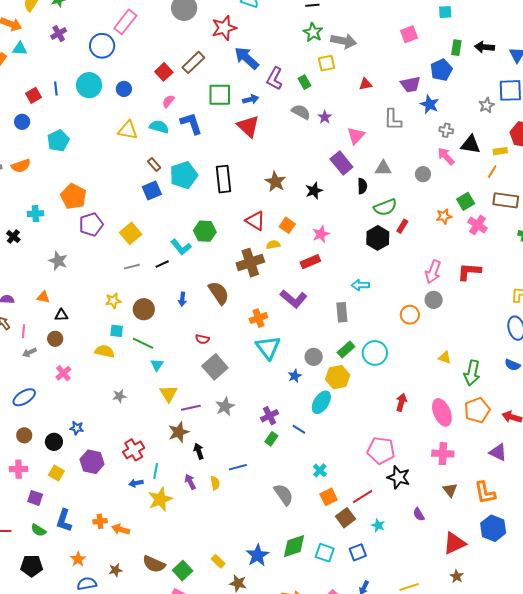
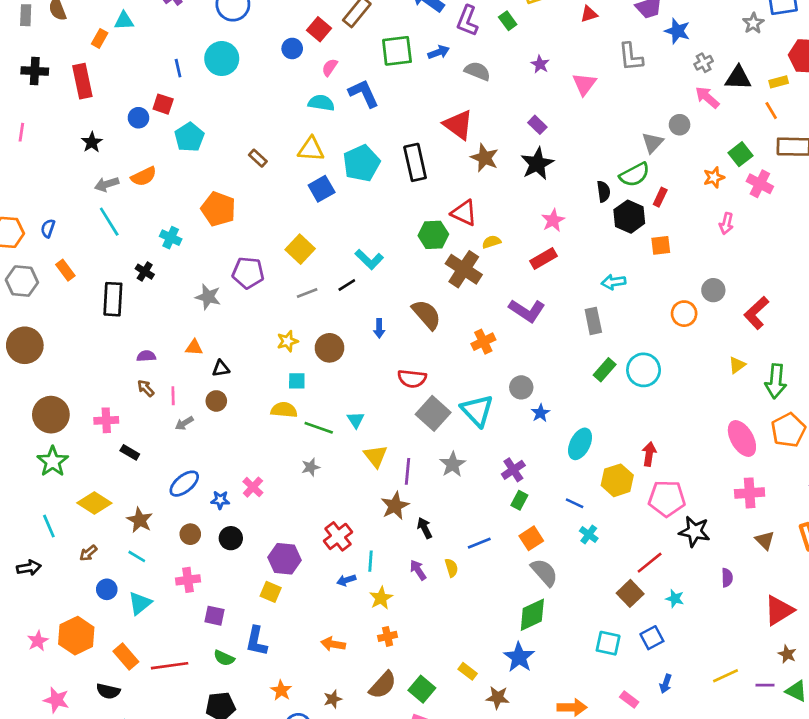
blue circle: (124, 89) -> (292, 48), moved
red square: (33, 95) -> (163, 104), moved, turned -35
gray semicircle: (301, 112) -> (477, 71), moved
red triangle: (248, 126) -> (458, 125), moved
yellow triangle: (128, 130) -> (311, 149), moved
gray cross: (446, 130) -> (704, 63), turned -32
purple rectangle: (341, 163) -> (537, 125), moved, size x0.6
brown rectangle: (154, 165) -> (258, 158), moved
gray triangle: (383, 168) -> (653, 143), moved, turned -42
orange line: (492, 172) -> (771, 111), turned -56
black semicircle: (362, 186) -> (603, 191), moved
black star: (314, 191) -> (537, 164), size x1.4
cyan cross: (35, 214) -> (171, 238), turned 35
purple pentagon: (91, 224) -> (248, 273), moved, turned 30
orange square: (287, 225) -> (661, 245), moved, turned -35
green hexagon: (205, 231) -> (433, 235), moved
brown cross: (250, 263) -> (464, 269), turned -32
pink arrow: (433, 272) -> (726, 224), moved, size x0.7
red L-shape: (469, 272) -> (756, 313), moved, turned -40
red semicircle: (202, 339) -> (412, 379), size x1.5
green line: (143, 343) -> (319, 428), moved
cyan triangle: (268, 348) -> (477, 410), moved
gray circle: (314, 357) -> (521, 387), moved
yellow triangle: (445, 357) -> (737, 365), turned -48
pink cross: (63, 373) -> (253, 487), moved
yellow hexagon: (338, 377) -> (617, 480), moved
red arrow: (401, 402) -> (649, 454), moved
purple line: (191, 408) -> (407, 471), turned -66
blue star: (77, 428) -> (220, 500), moved
blue line: (299, 429) -> (575, 503), moved
yellow square: (56, 473) -> (271, 592), moved
orange square: (329, 497) -> (531, 538), moved
yellow star: (160, 499) -> (381, 598), size x0.7
purple semicircle: (419, 514) -> (727, 578), turned -144
orange cross: (100, 521) -> (388, 636), moved
green diamond: (294, 546) -> (532, 615), moved
brown semicircle: (154, 564) -> (383, 685), turned -65

